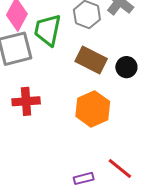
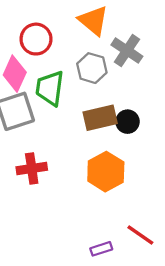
brown rectangle: (91, 60) -> (100, 118), turned -36
black circle: (126, 67) -> (128, 122), moved

